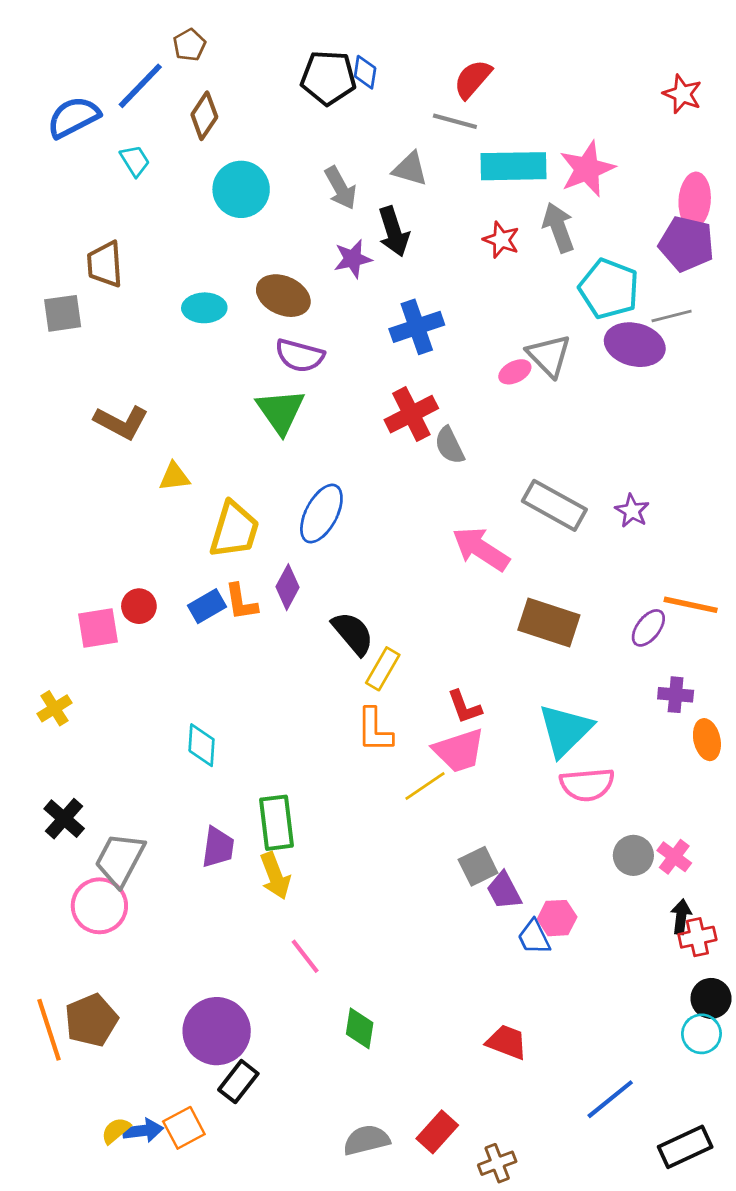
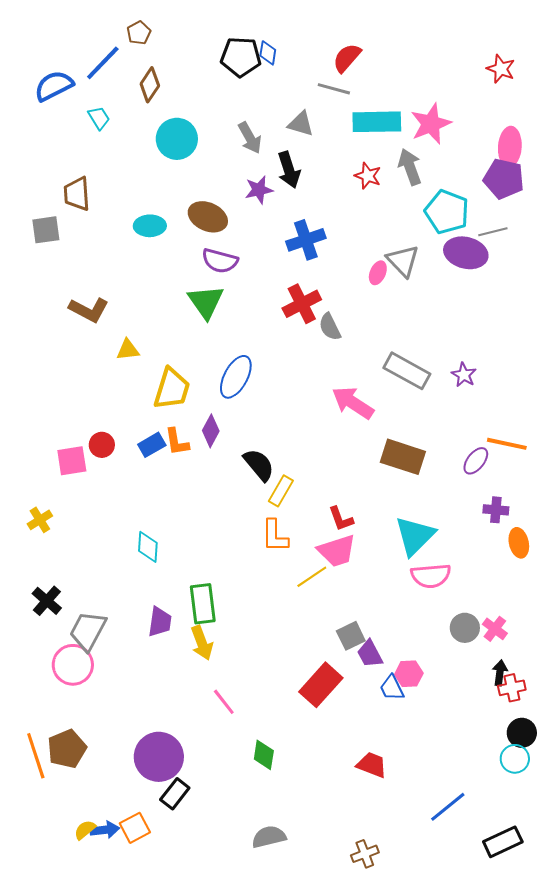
pink ellipse: (515, 372) -> (378, 273), turned -40
red rectangle: (437, 1132) -> (321, 685), moved, size x1.4

